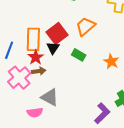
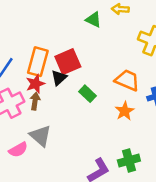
orange trapezoid: (85, 26) -> (127, 80), moved, turned 50
brown arrow: (39, 71) -> (35, 101), turned -88
pink semicircle: (35, 112) -> (18, 150), turned -35

